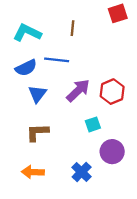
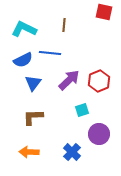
red square: (118, 13) -> (104, 12), turned 30

